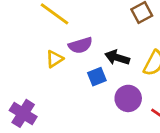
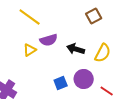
blue square: (97, 77) -> (61, 83), moved

